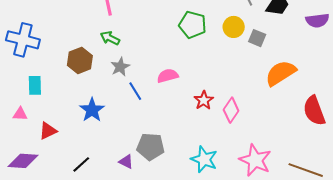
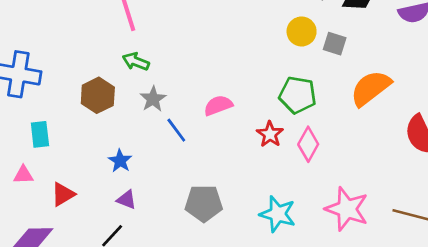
green pentagon: (192, 25) -> (298, 95), moved
blue star: (92, 110) -> (120, 161), size x0.7
purple triangle: (126, 162) -> (127, 200), moved

